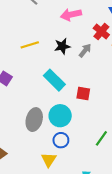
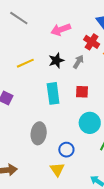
cyan rectangle: (54, 80) -> (53, 93), turned 45
red square: (83, 94) -> (82, 92), moved
cyan circle: (60, 116) -> (90, 123), moved

